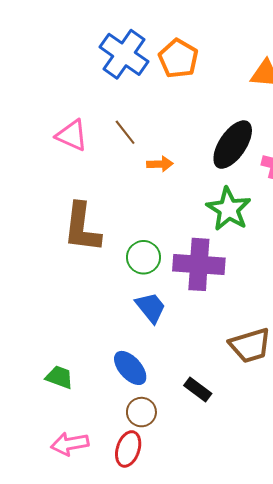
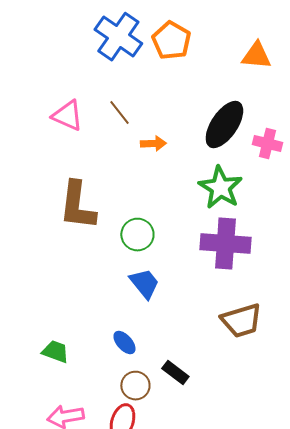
purple cross: (199, 264) -> (225, 244), moved
blue ellipse: (130, 368) -> (124, 343), size x0.7
black rectangle: (198, 389) -> (175, 373), moved

